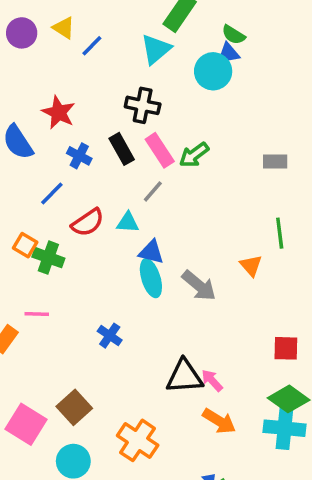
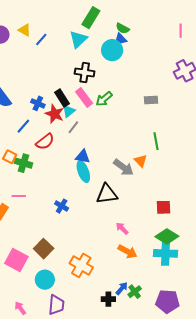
black cross: (143, 105) -> (85, 72), moved
red star: (59, 112) -> (55, 114), moved
gray line: (153, 191) -> (73, 127), moved
cyan triangle: (128, 222) -> (69, 111), moved, turned -40
gray arrow: (199, 286) -> (123, 167), moved
black triangle: (185, 376) -> (107, 194), moved

